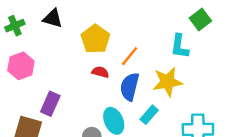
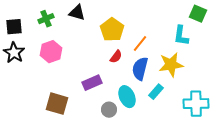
green square: (200, 20) -> (198, 14), turned -30
red semicircle: (100, 72) -> (116, 57), turned 112
purple rectangle: (50, 104) -> (92, 83), moved, turned 42

